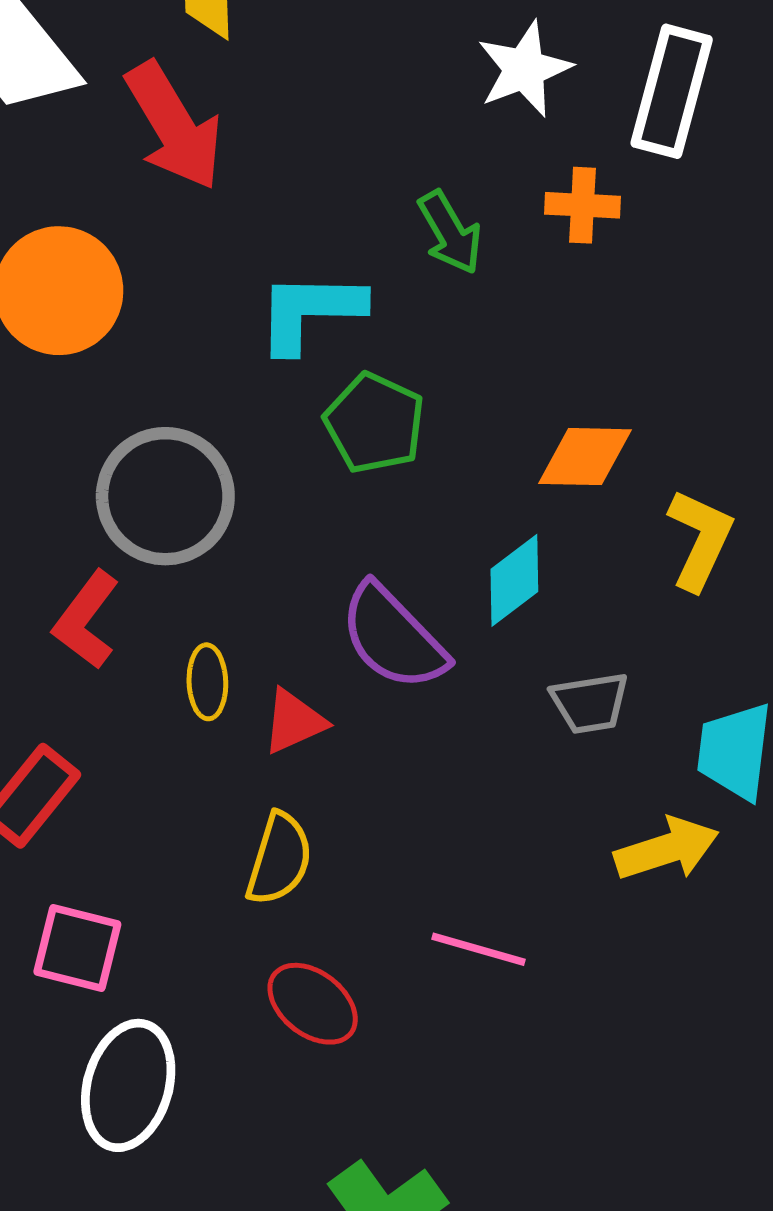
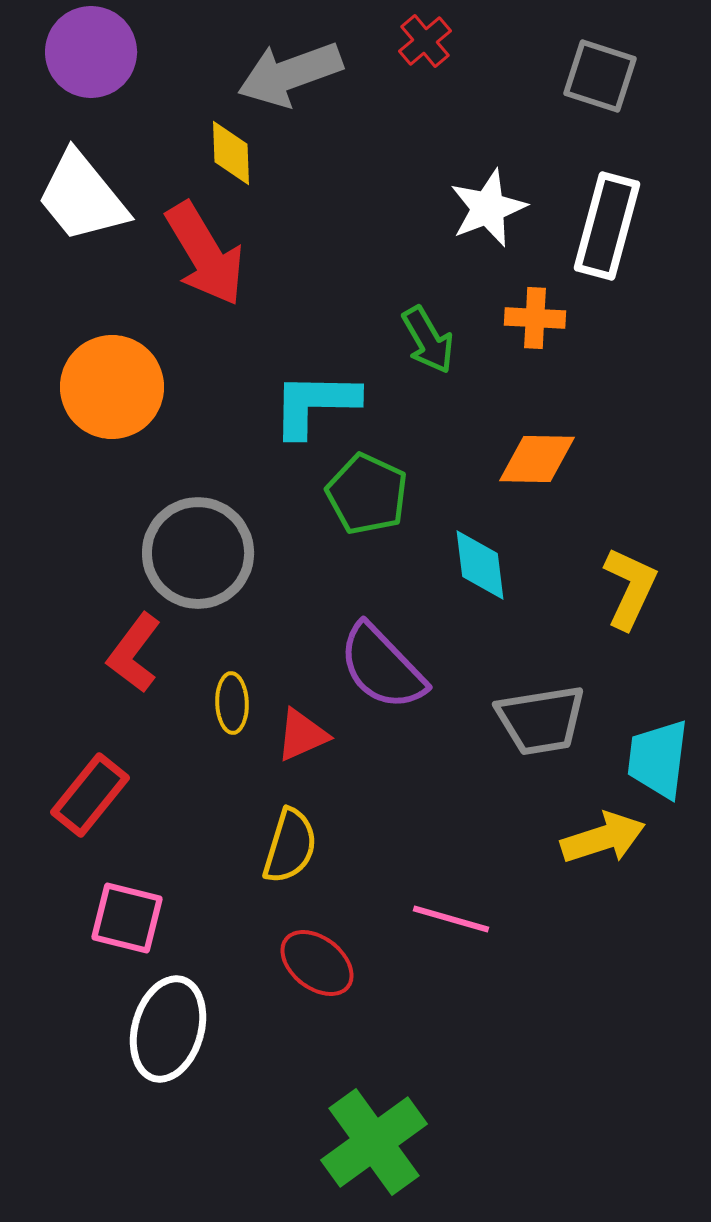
orange diamond: (585, 457) -> (537, 459), moved
cyan diamond: (514, 580) -> (480, 565), moved, turned -60
gray trapezoid: (590, 703) -> (541, 720), size x1.4

